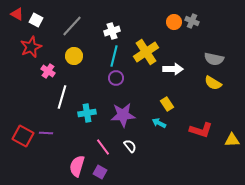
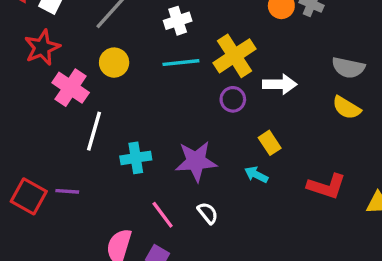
cyan line: (114, 56) -> (181, 63), turned 70
pink cross: (48, 71) -> (71, 88), size x1.5
purple circle: (116, 78) -> (233, 99), moved

